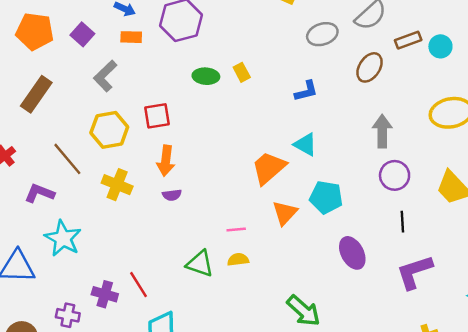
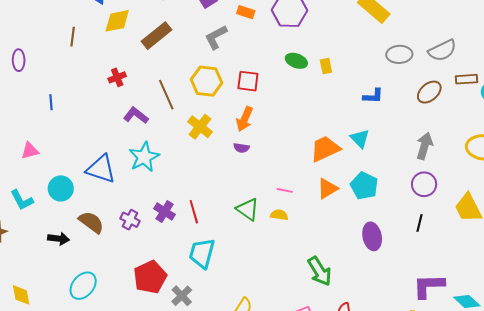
purple L-shape: (414, 272) -> (429, 286), moved

